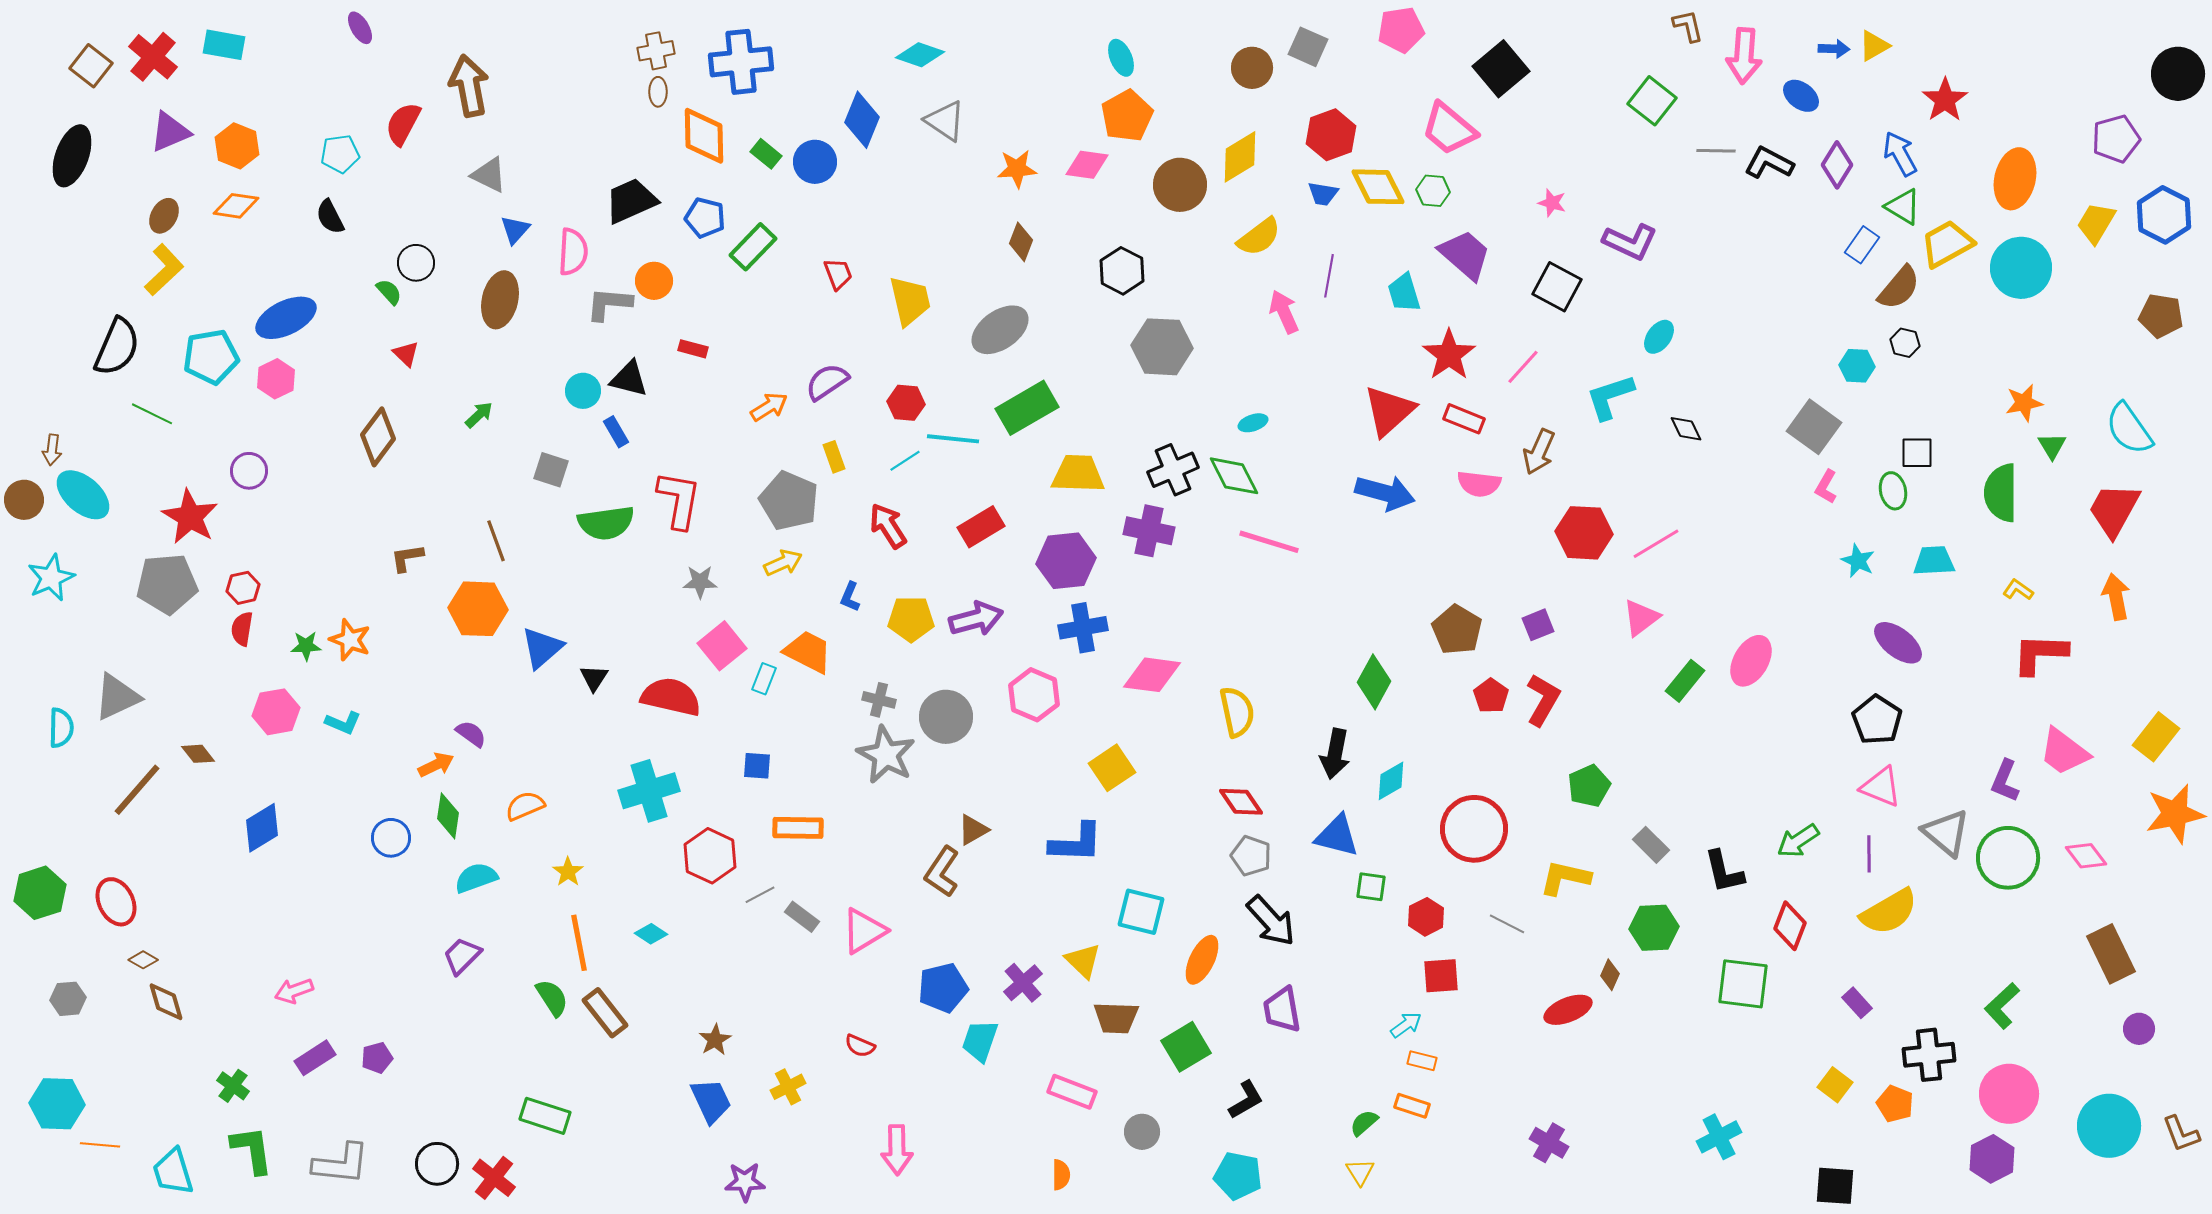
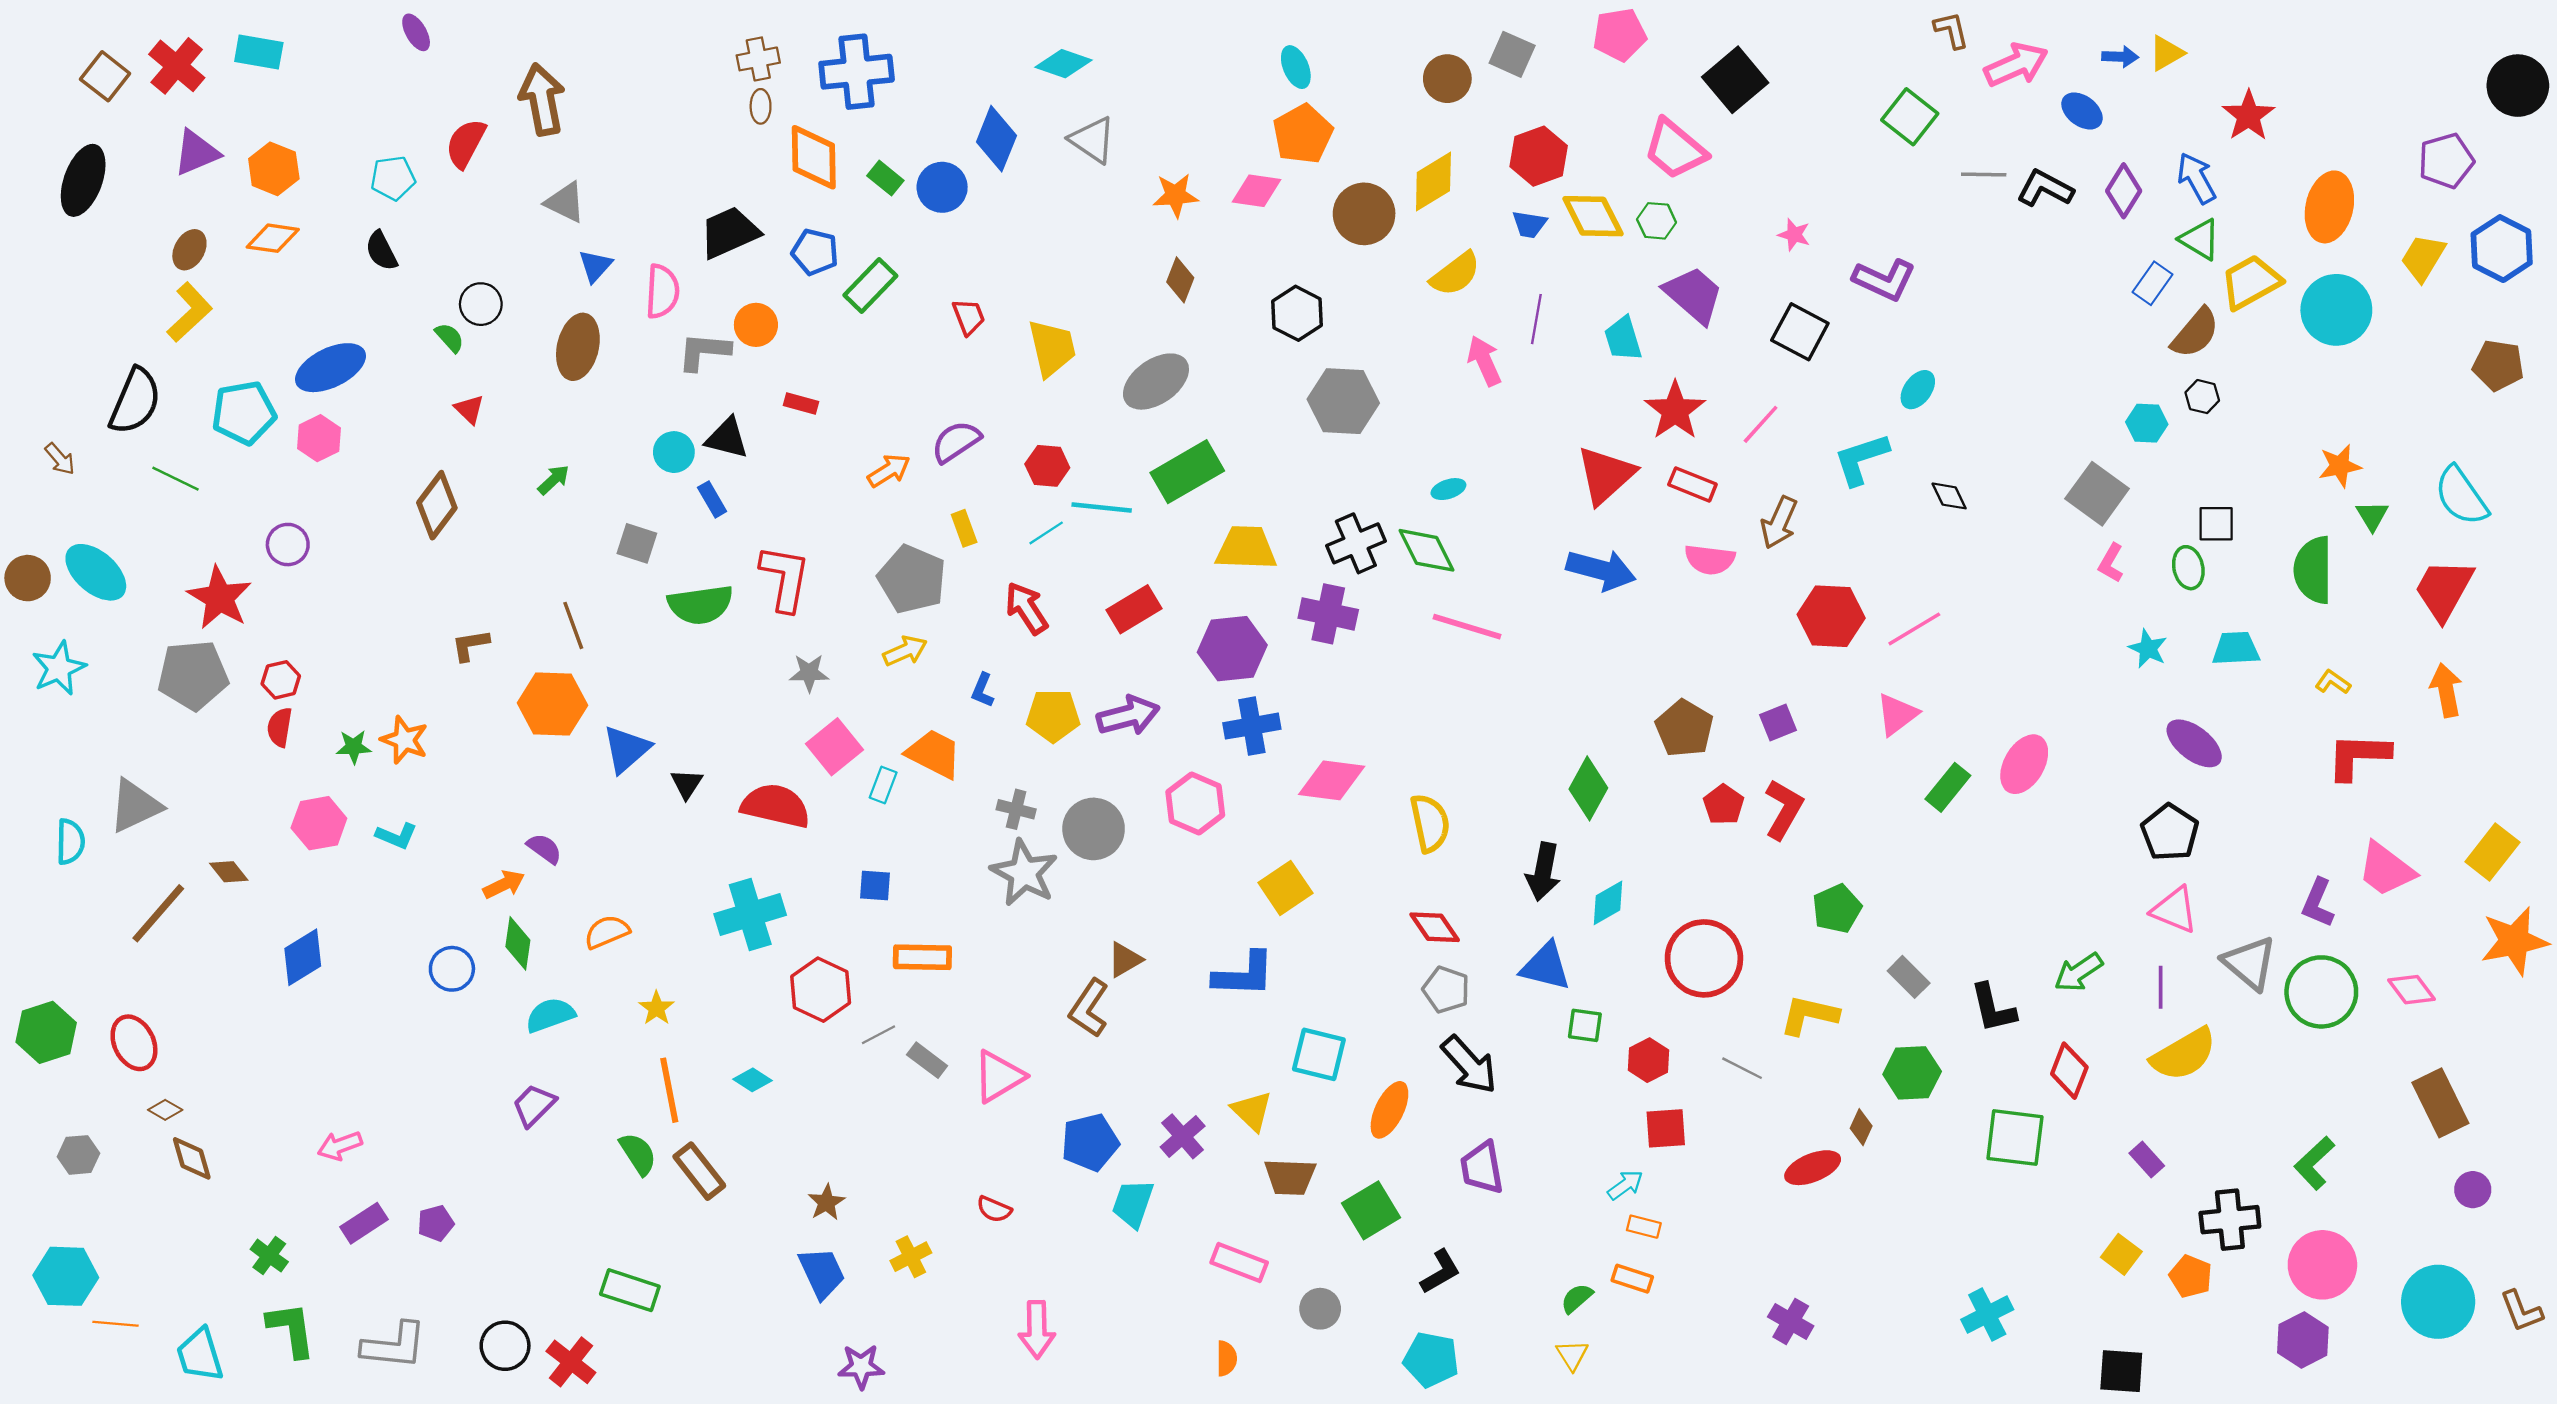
pink arrow: (1744, 56) -> (2016, 65), turned -118
brown arrow: (52, 450) -> (60, 459), moved, turned -48

